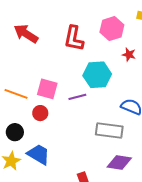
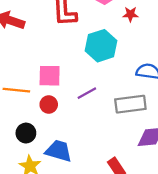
purple line: (77, 97) -> (87, 93), moved

